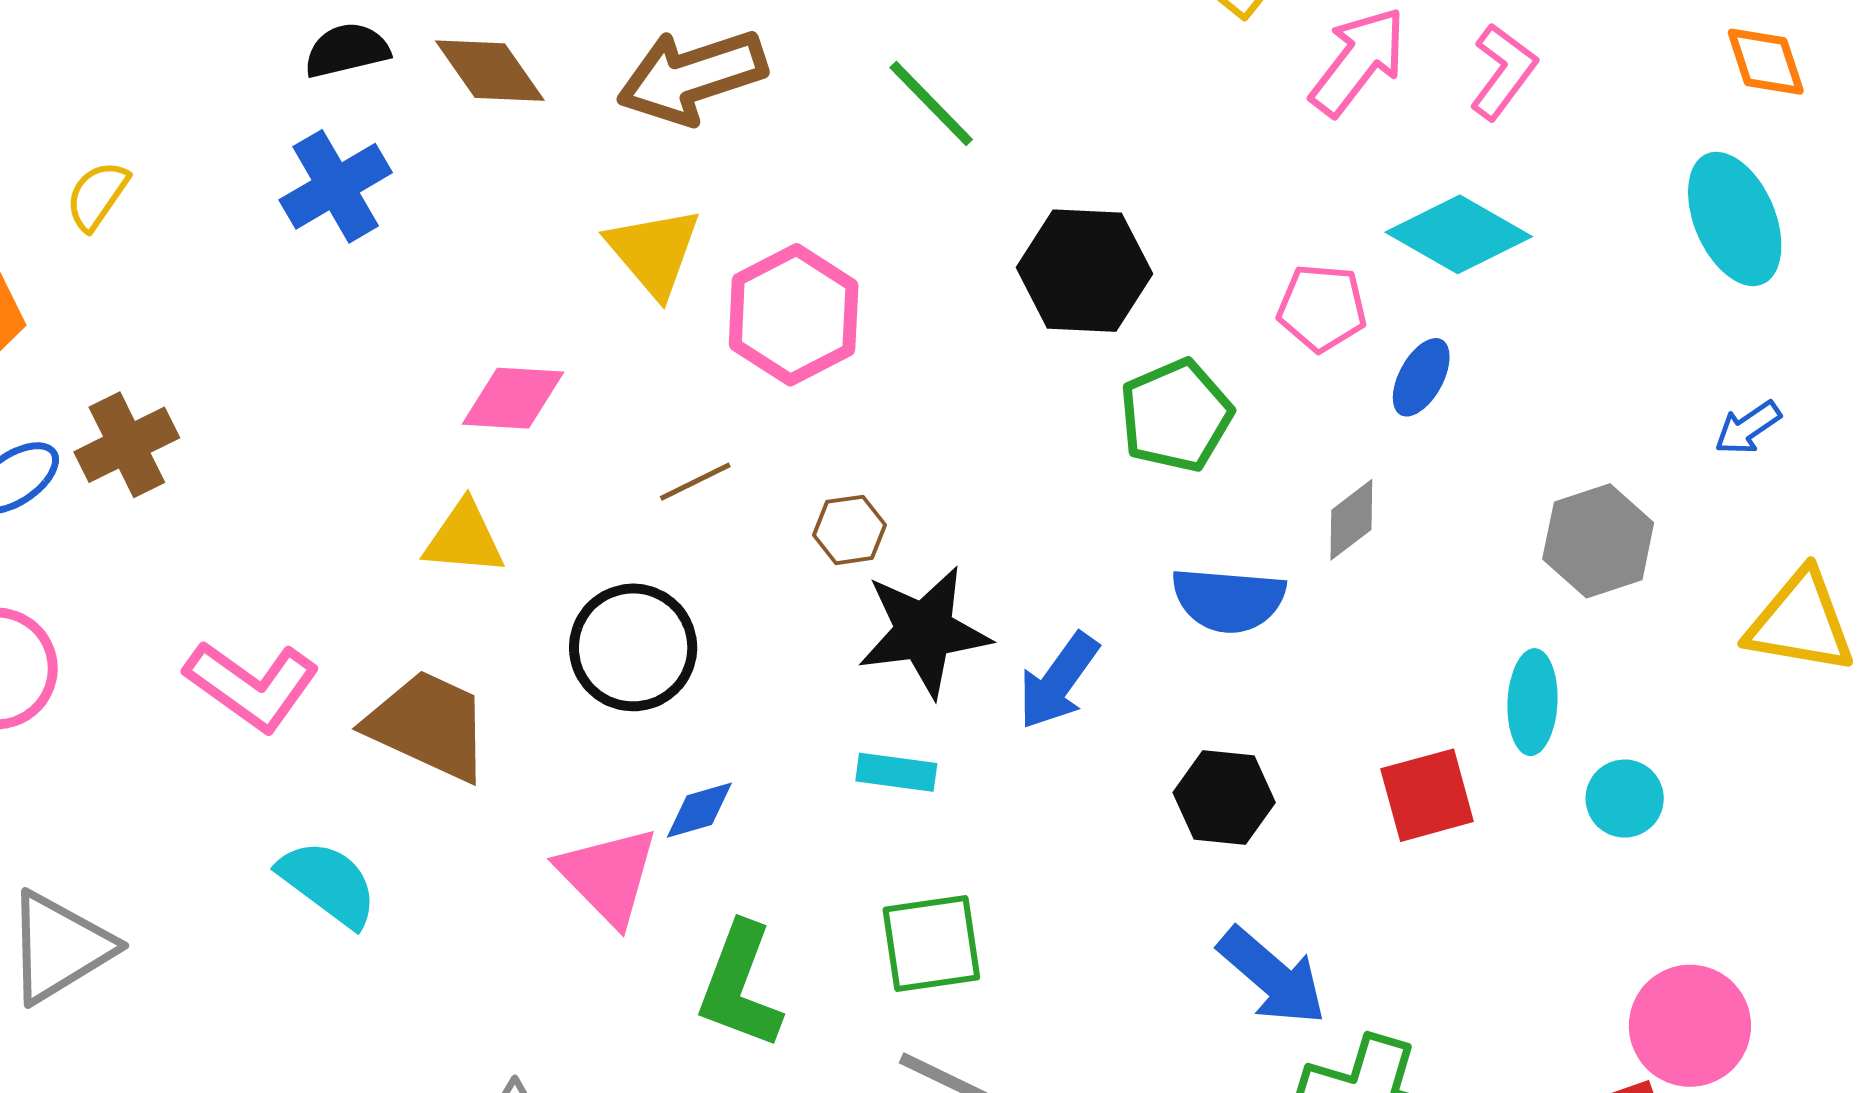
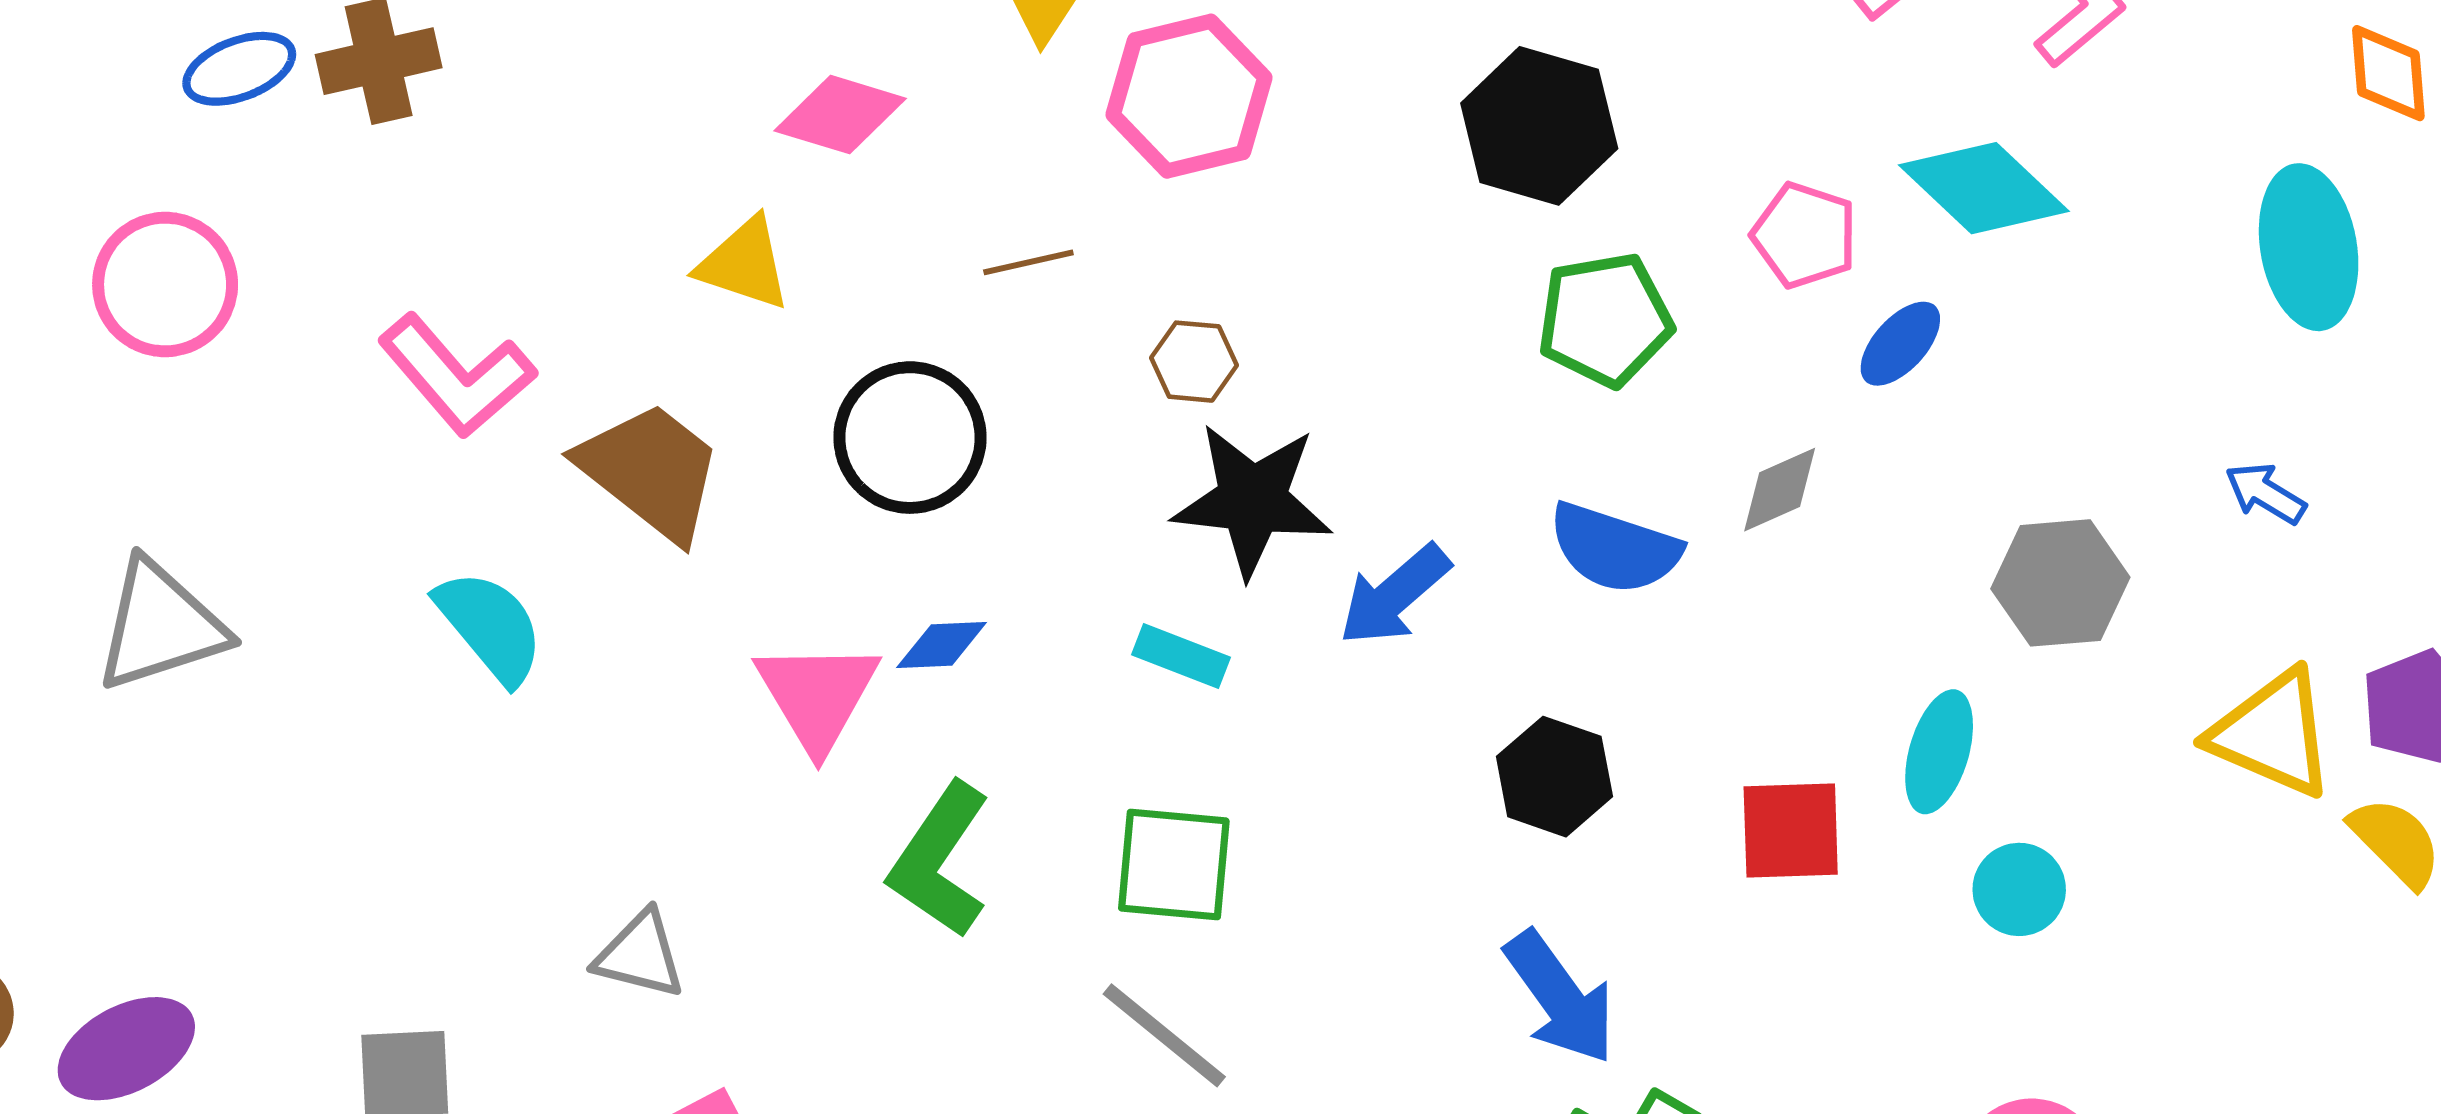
blue arrow: (1748, 428) -> (2265, 493), turned 52

